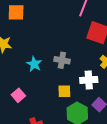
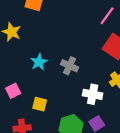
yellow square: (64, 91) -> (40, 104), moved

